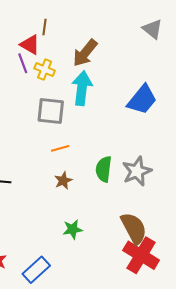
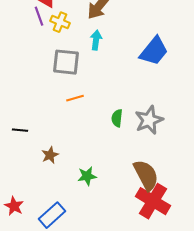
cyan arrow: (82, 88) -> (96, 40), size x0.6
green semicircle: (104, 169) -> (117, 118), size x0.7
brown star: (63, 181) -> (50, 155), moved

